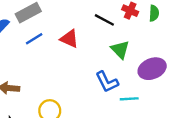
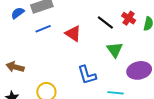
blue L-shape: (107, 82) -> (87, 75), moved

